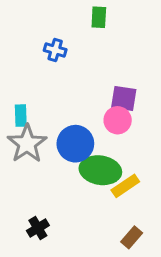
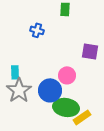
purple square: (124, 98) -> (90, 51), moved
pink circle: (118, 120) -> (67, 75), moved

